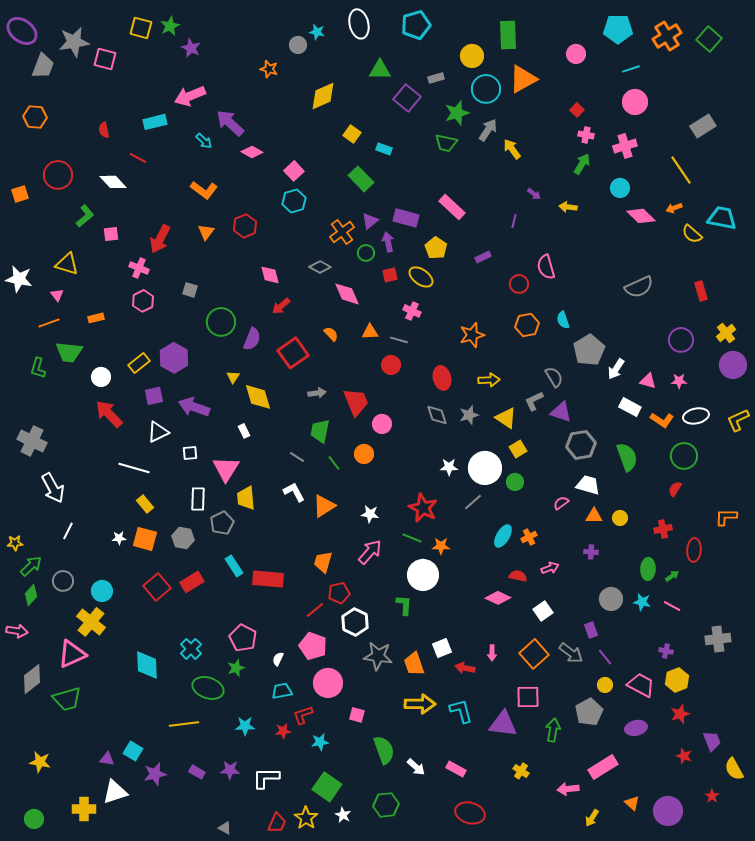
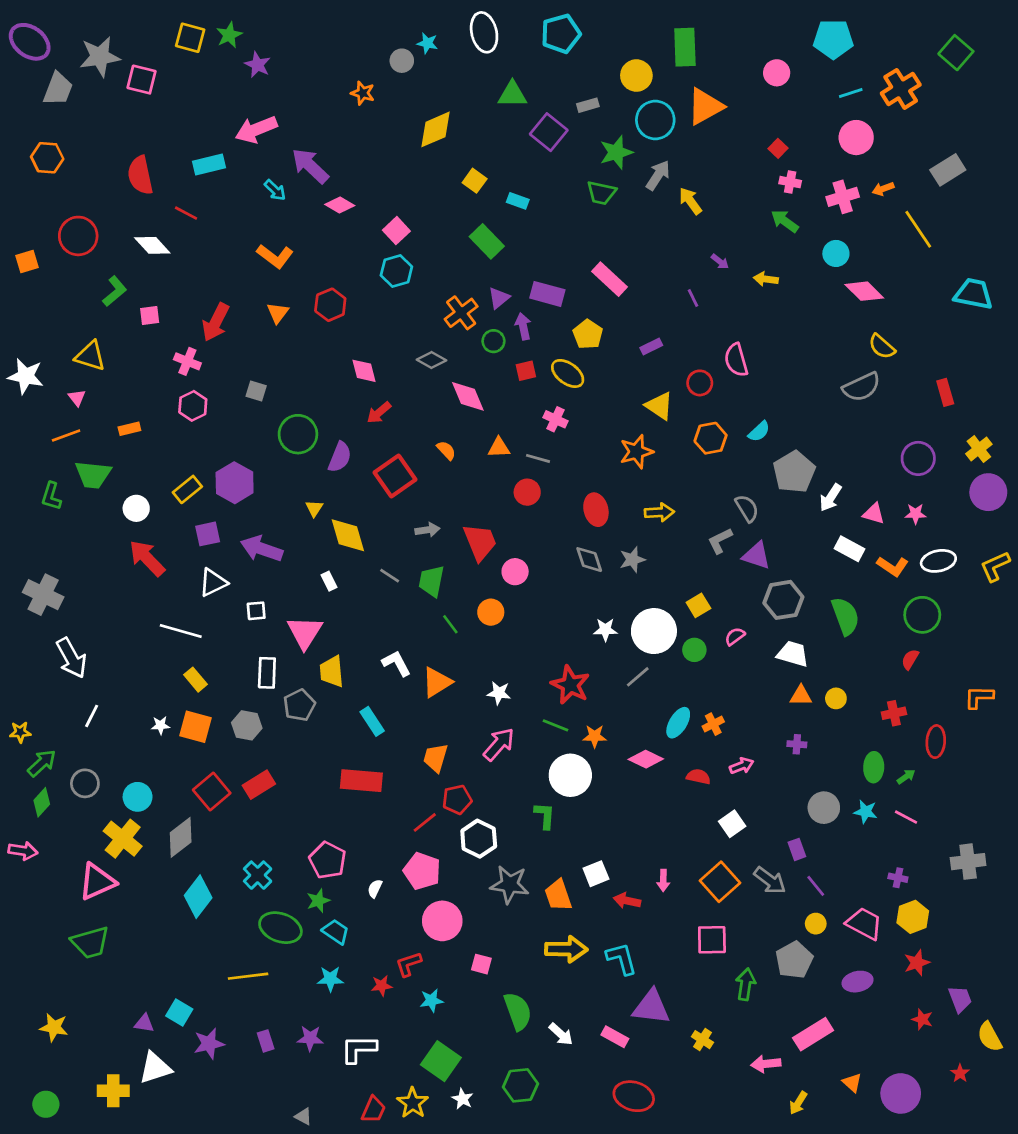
orange cross: (667, 36) -> (901, 89), moved
red semicircle: (104, 130) -> (140, 175), size x1.8
green arrow: (582, 164) -> (785, 221), turned -85
orange arrow: (674, 208) -> (883, 189), moved
purple line: (514, 221) -> (693, 298), turned -40
yellow semicircle: (692, 234) -> (882, 347), moved
cyan semicircle: (563, 320) -> (759, 431), turned -114
yellow triangle: (506, 418) -> (659, 406), moved
gray line: (297, 457) -> (390, 576), moved
pink semicircle: (561, 503) -> (735, 636), moved
cyan rectangle: (234, 566) -> (372, 721), moved
pink diamond: (498, 598) -> (646, 759), moved
cyan diamond: (147, 665) -> (198, 897), turned 40
gray diamond: (32, 679) -> (181, 837), moved
cyan trapezoid: (282, 691) -> (336, 932), moved, turned 45
purple triangle: (503, 724) -> (651, 1007), moved
purple rectangle: (197, 772) -> (266, 1041), turned 42

